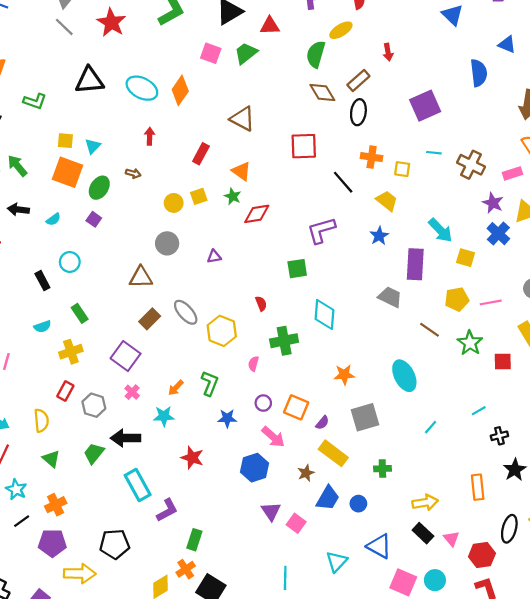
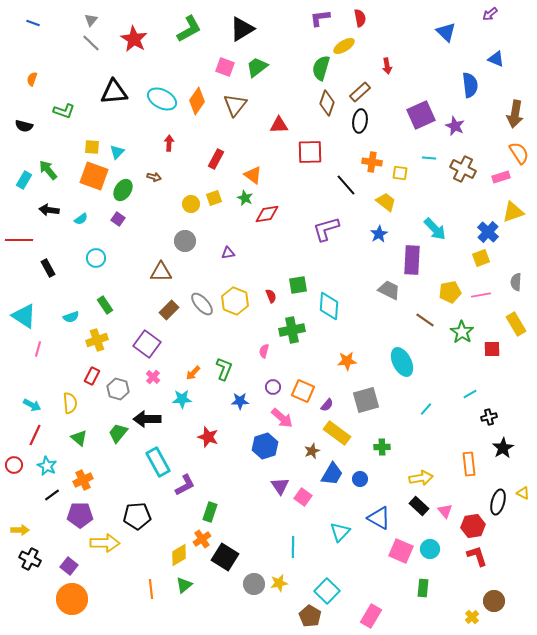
red triangle: (270, 26) -> (279, 125), moved
brown diamond: (322, 93) -> (327, 103), turned 50
brown triangle: (243, 119) -> (235, 105), moved, turned 40
purple star: (493, 203) -> (455, 126), moved
yellow square: (466, 258) -> (481, 258), moved, turned -36
green square: (297, 269) -> (298, 285), moved
black rectangle: (42, 281) -> (48, 268), moved
yellow hexagon: (222, 331) -> (235, 301), moved

